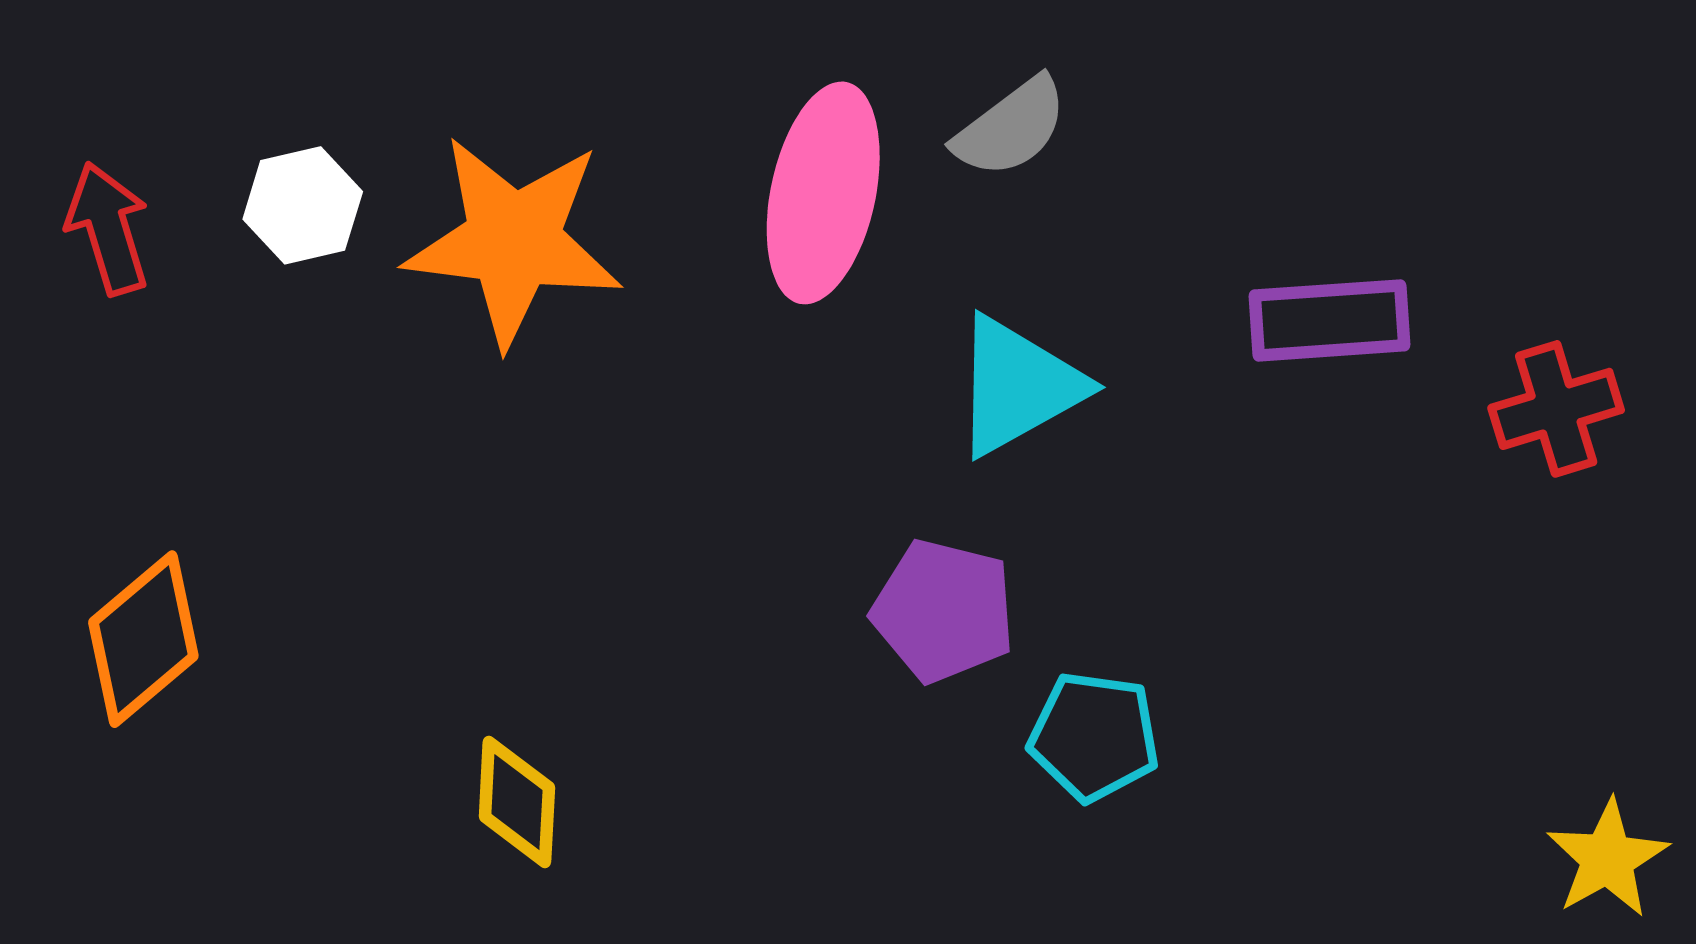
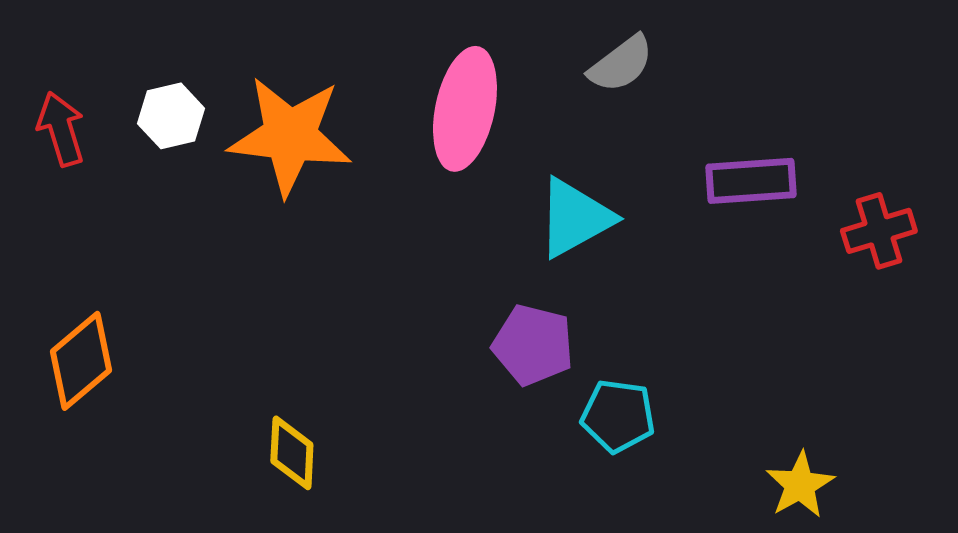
gray semicircle: (1011, 127) -> (621, 64), moved
yellow star: (1607, 859) -> (800, 485), moved

